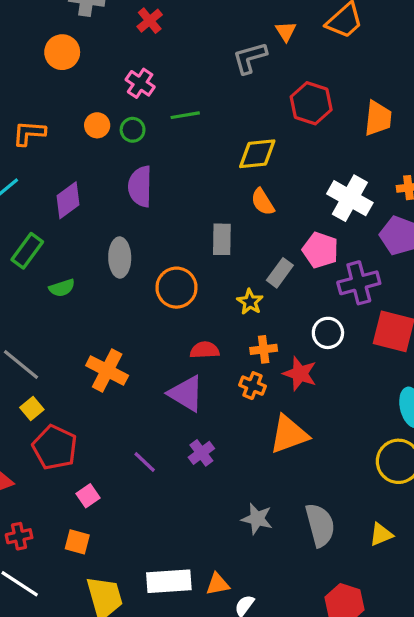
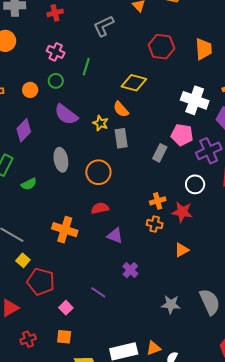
red cross: (150, 21) -> (55, 13), turned 35
gray L-shape: (250, 58) -> (104, 26), moved
green line: (185, 115) -> (86, 67), turned -54
orange circle: (97, 125) -> (30, 90), moved
yellow diamond: (257, 154) -> (134, 83), turned 30
purple semicircle: (140, 186) -> (66, 114), turned -45
orange semicircle: (263, 202) -> (121, 109), moved
yellow star: (250, 302) -> (100, 123), moved
red semicircle: (205, 350) -> (100, 208), moved
purple triangle: (186, 394) -> (115, 236), size x0.7
orange triangle: (289, 434) -> (182, 250), size x0.6
purple line: (145, 462) -> (98, 292), moved

